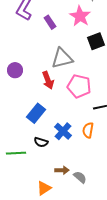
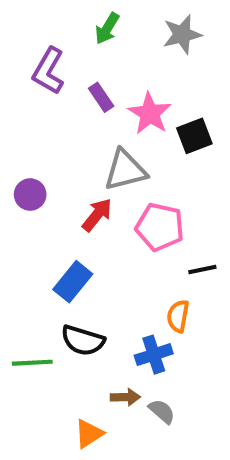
pink star: (80, 16) -> (150, 113), moved
red arrow: (48, 80) -> (97, 215), turned -120
blue cross: (63, 131) -> (154, 355), moved, turned 30
black semicircle: (41, 142) -> (83, 340), size x1.5

